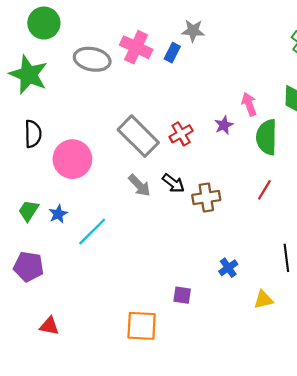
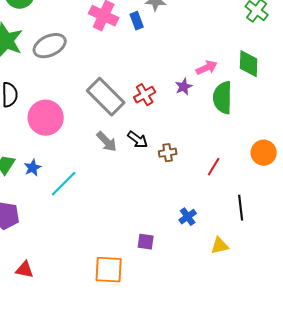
blue rectangle: (172, 53) -> (137, 21), turned -48
gray ellipse: (92, 59) -> (50, 46), moved, turned -36
pink arrow: (249, 104) -> (207, 68), turned 85
red line: (264, 190) -> (214, 167), moved
brown cross: (206, 197) -> (168, 153), size x0.7

